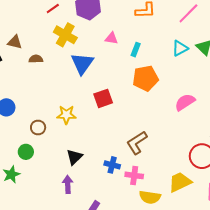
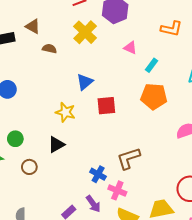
blue triangle: (82, 63) -> (85, 82), moved, size x0.7
brown circle: (38, 127) -> (29, 167), moved
black triangle: (74, 157) -> (56, 145), moved
purple arrow: (68, 184) -> (93, 204), moved, turned 132

